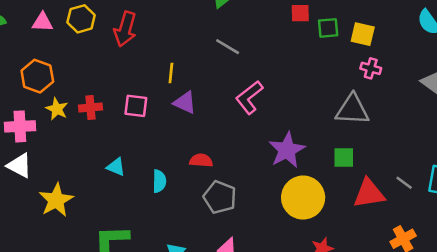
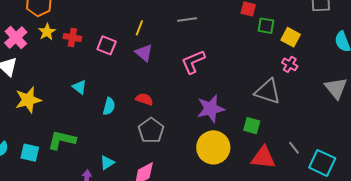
gray line: (228, 47) -> (187, 19), turned -54
pink cross: (20, 126) -> (16, 38), turned 35
gray line: (404, 183) -> (294, 148), moved

